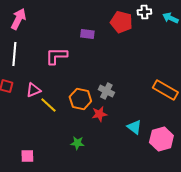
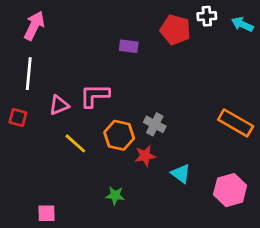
pink L-shape: (56, 56) -> (94, 96), moved
pink triangle: (33, 90) -> (59, 105), moved
cyan triangle: (134, 127) -> (181, 174), moved

